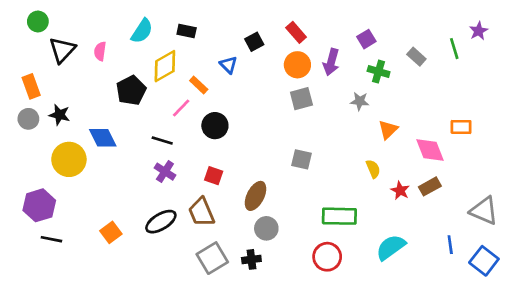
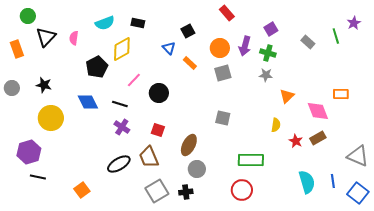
cyan semicircle: (142, 31) -> (105, 23), turned 36
red rectangle: (296, 32) -> (227, 13), moved
green cross: (379, 72) -> (268, 53), moved
orange rectangle: (199, 85) -> (190, 63), moved
orange rectangle: (31, 86) -> (17, 49), moved
gray circle: (28, 119) -> (12, 88), moved
blue diamond: (103, 138) -> (88, 102), moved
yellow semicircle: (373, 169) -> (276, 125), turned 32
orange square: (111, 232) -> (82, 190), moved
cyan semicircle: (391, 247) -> (307, 182), moved, turned 110

